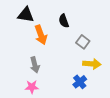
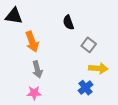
black triangle: (26, 15) -> (14, 16), moved
orange arrow: (41, 35) -> (32, 42), moved

